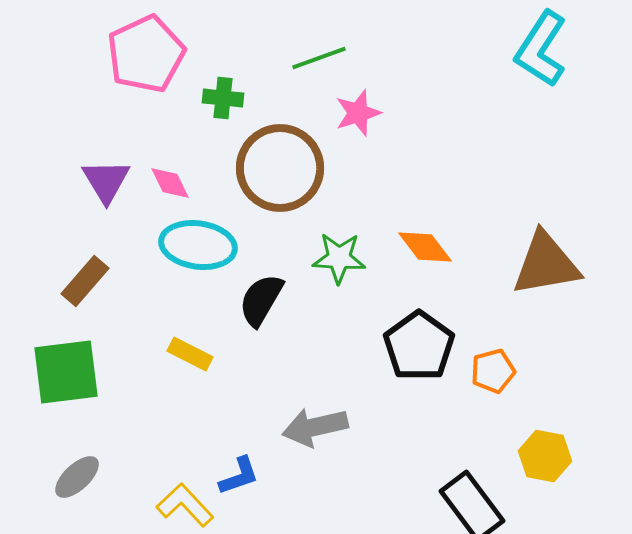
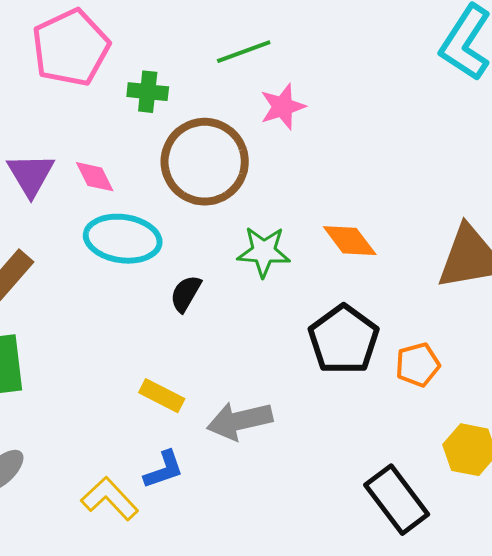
black semicircle: (261, 300) -> (186, 294), size x0.7
yellow rectangle: (190, 354) -> (162, 396), moved

